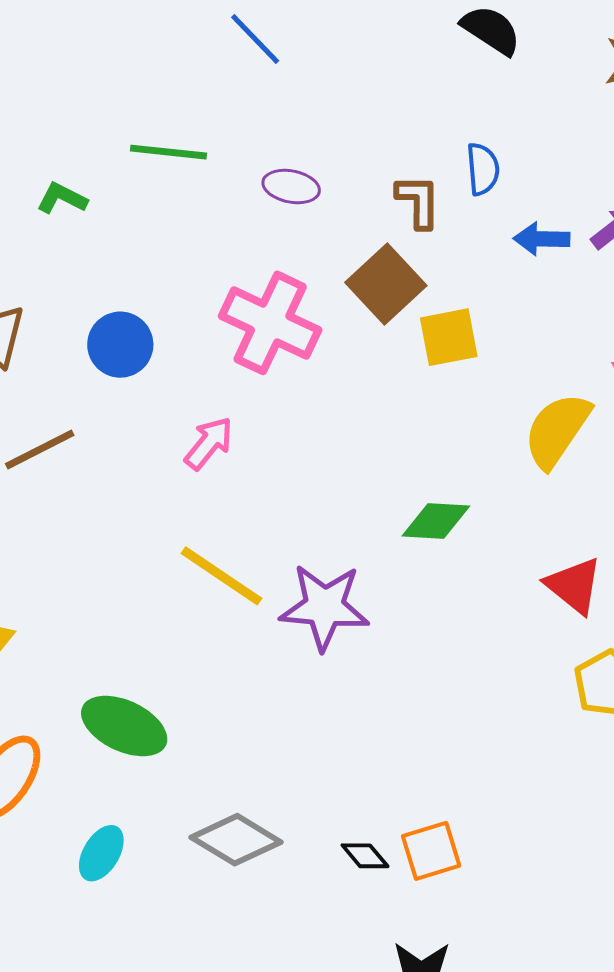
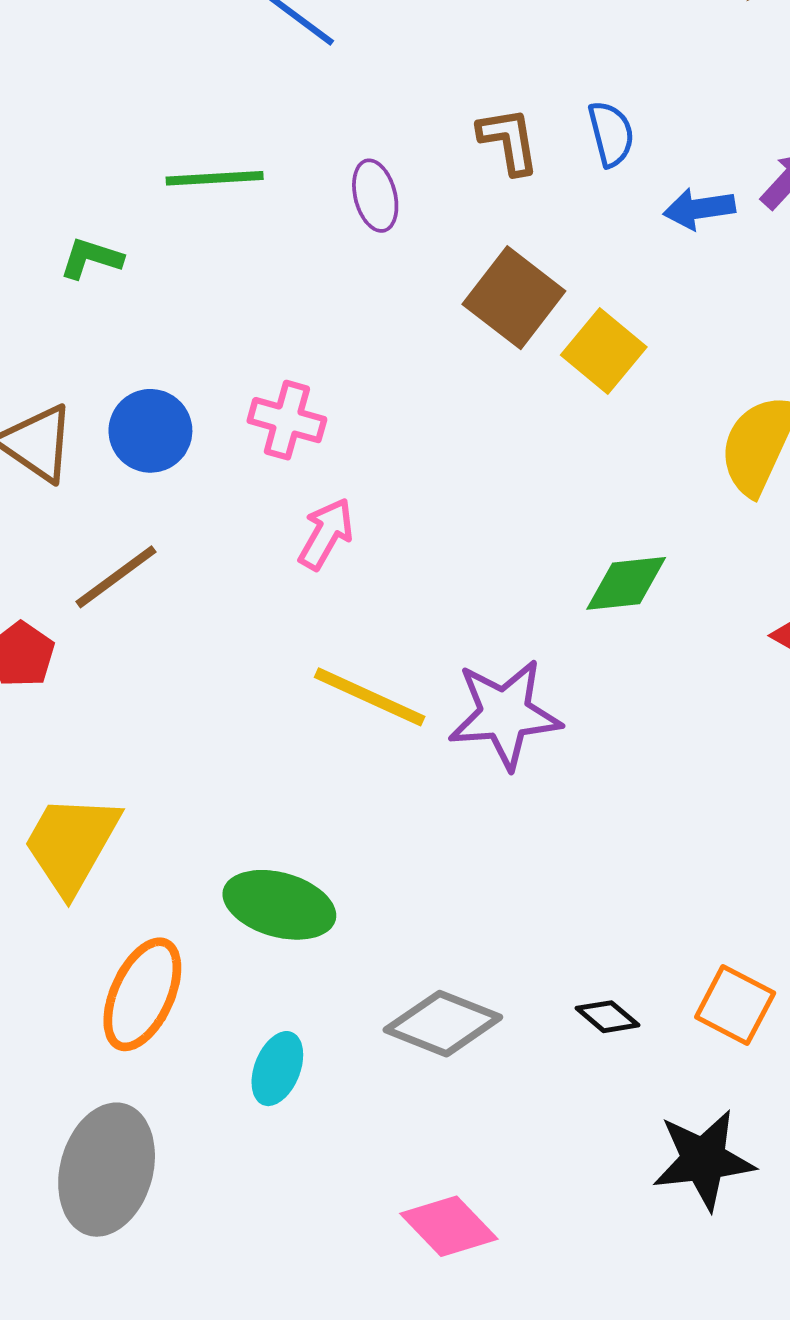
purple ellipse: (291, 187) -> (375, 196), turned 74
brown L-shape: (418, 201) -> (509, 141), moved
pink cross: (270, 323) -> (287, 420), moved, size x0.6
yellow square: (449, 337) -> (604, 351), turned -30
blue circle: (120, 345) -> (150, 431), moved
orange square: (431, 851) -> (735, 1005), moved, turned -36

